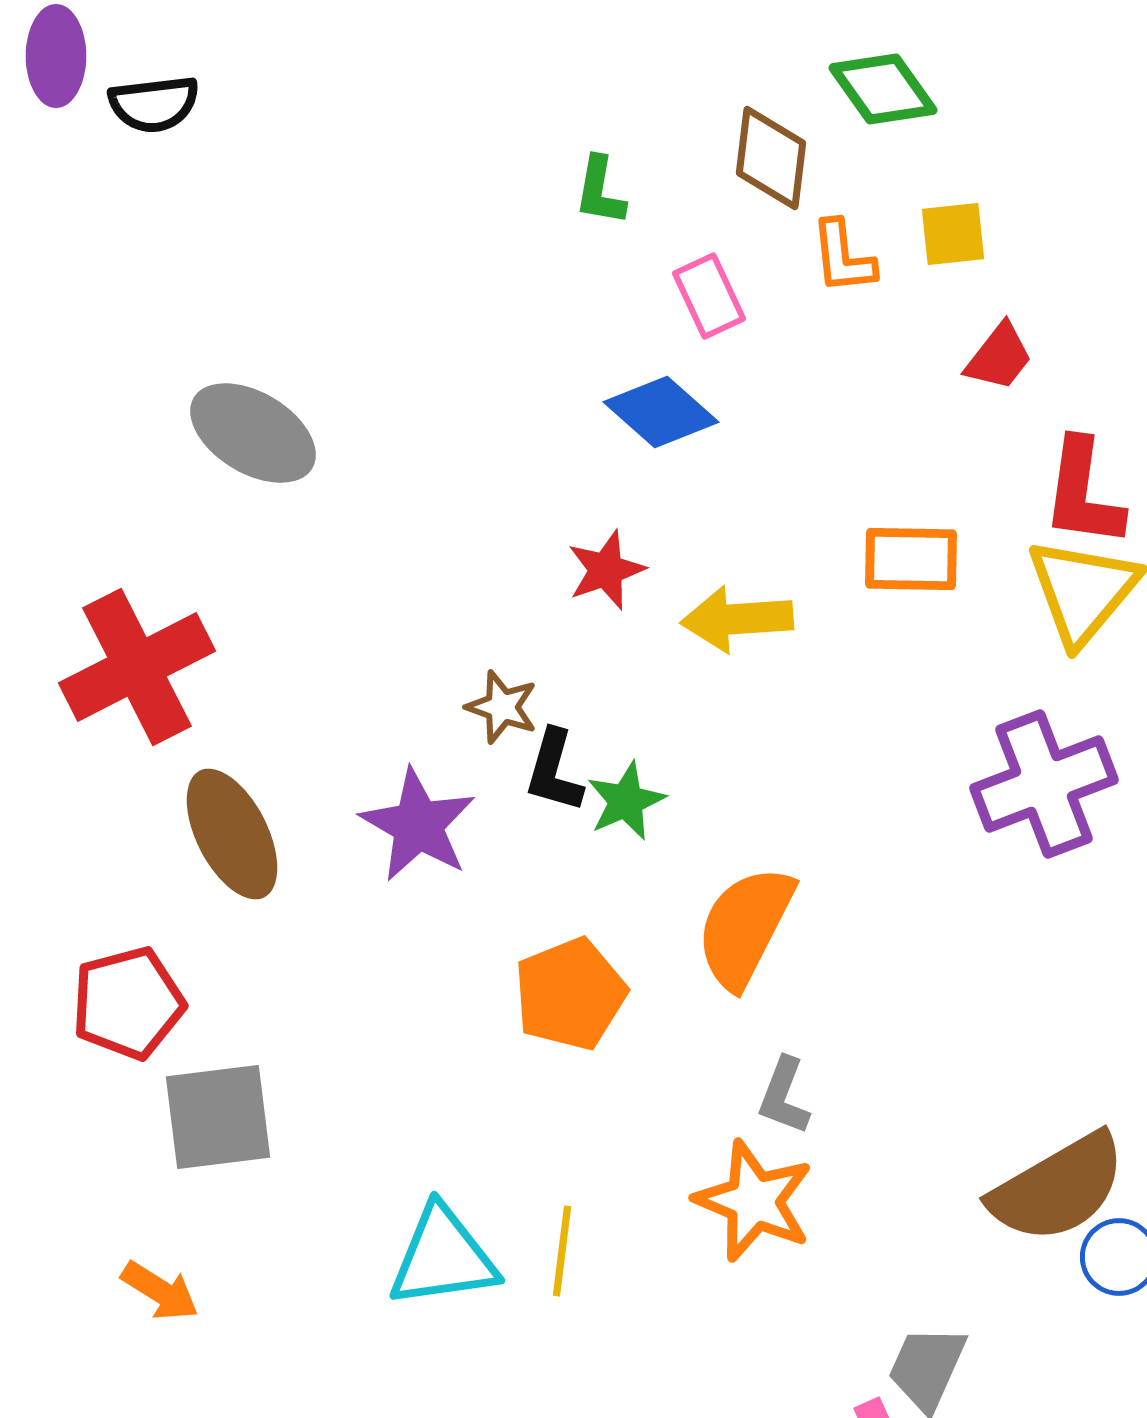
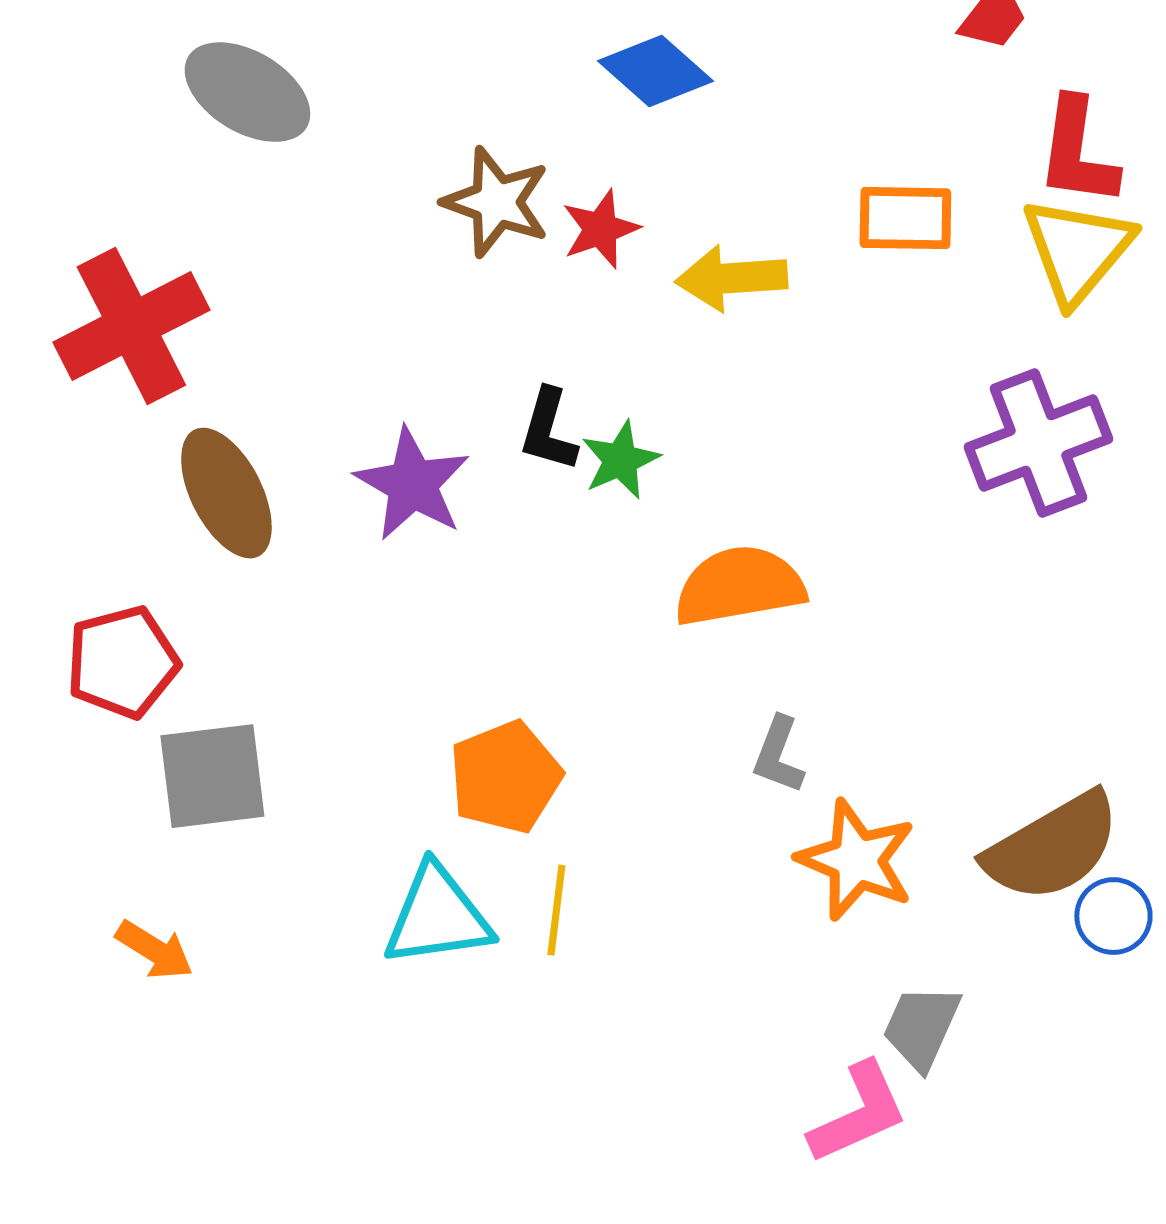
brown star: (502, 707) -> (496, 202), moved, size x1.5
orange semicircle: (745, 927) -> (739, 586), turned 53
orange pentagon: (570, 994) -> (505, 777), moved
orange star: (754, 1201) -> (856, 860), moved

